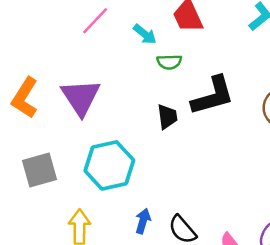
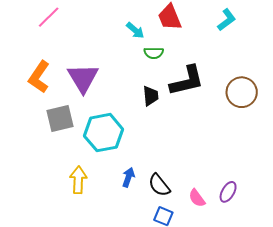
pink line: (95, 21) -> (49, 17), moved
gray square: (40, 170) -> (60, 118), moved

